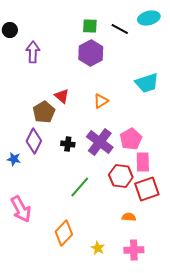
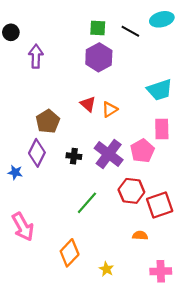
red triangle: (62, 96) -> (88, 104), moved
pink rectangle: (143, 162) -> (162, 129), moved
pink cross: (134, 250) -> (161, 271), moved

